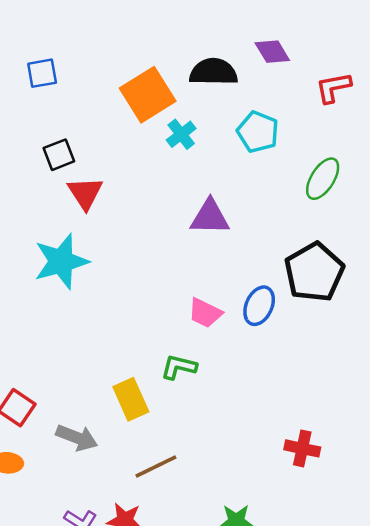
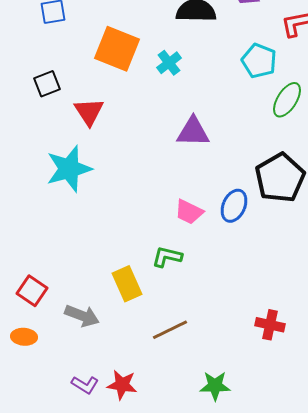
orange square: (148, 95) -> (117, 49), moved, turned -36
cyan pentagon: (258, 132) -> (259, 61), moved
black square: (59, 155) -> (47, 84), moved
brown line: (156, 466) -> (170, 330), moved

